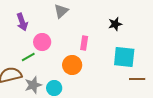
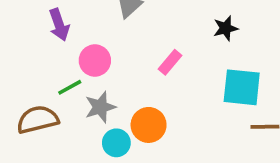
pink rectangle: (84, 43) -> (170, 62), turned 32
orange circle: (72, 65) -> (149, 125), moved
gray star: (33, 85) -> (100, 107), moved

